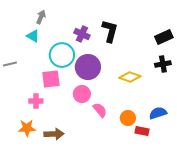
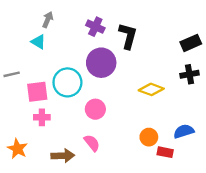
purple cross: (82, 34) -> (95, 27), moved
cyan circle: (62, 55) -> (67, 82), moved
purple circle: (88, 67) -> (101, 63), moved
pink square: (51, 79) -> (37, 92), moved
pink semicircle: (100, 110) -> (92, 143), moved
orange star: (27, 128) -> (17, 149), moved, turned 30

